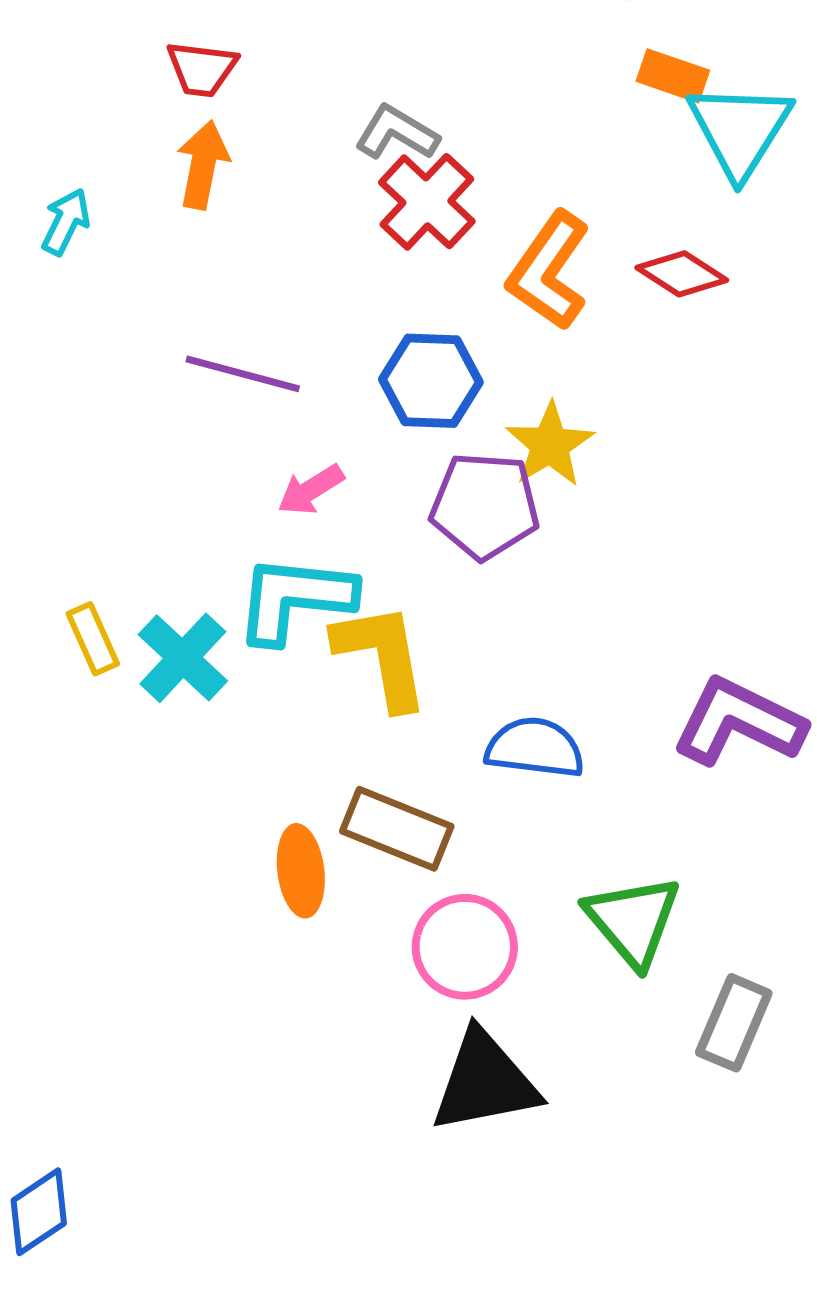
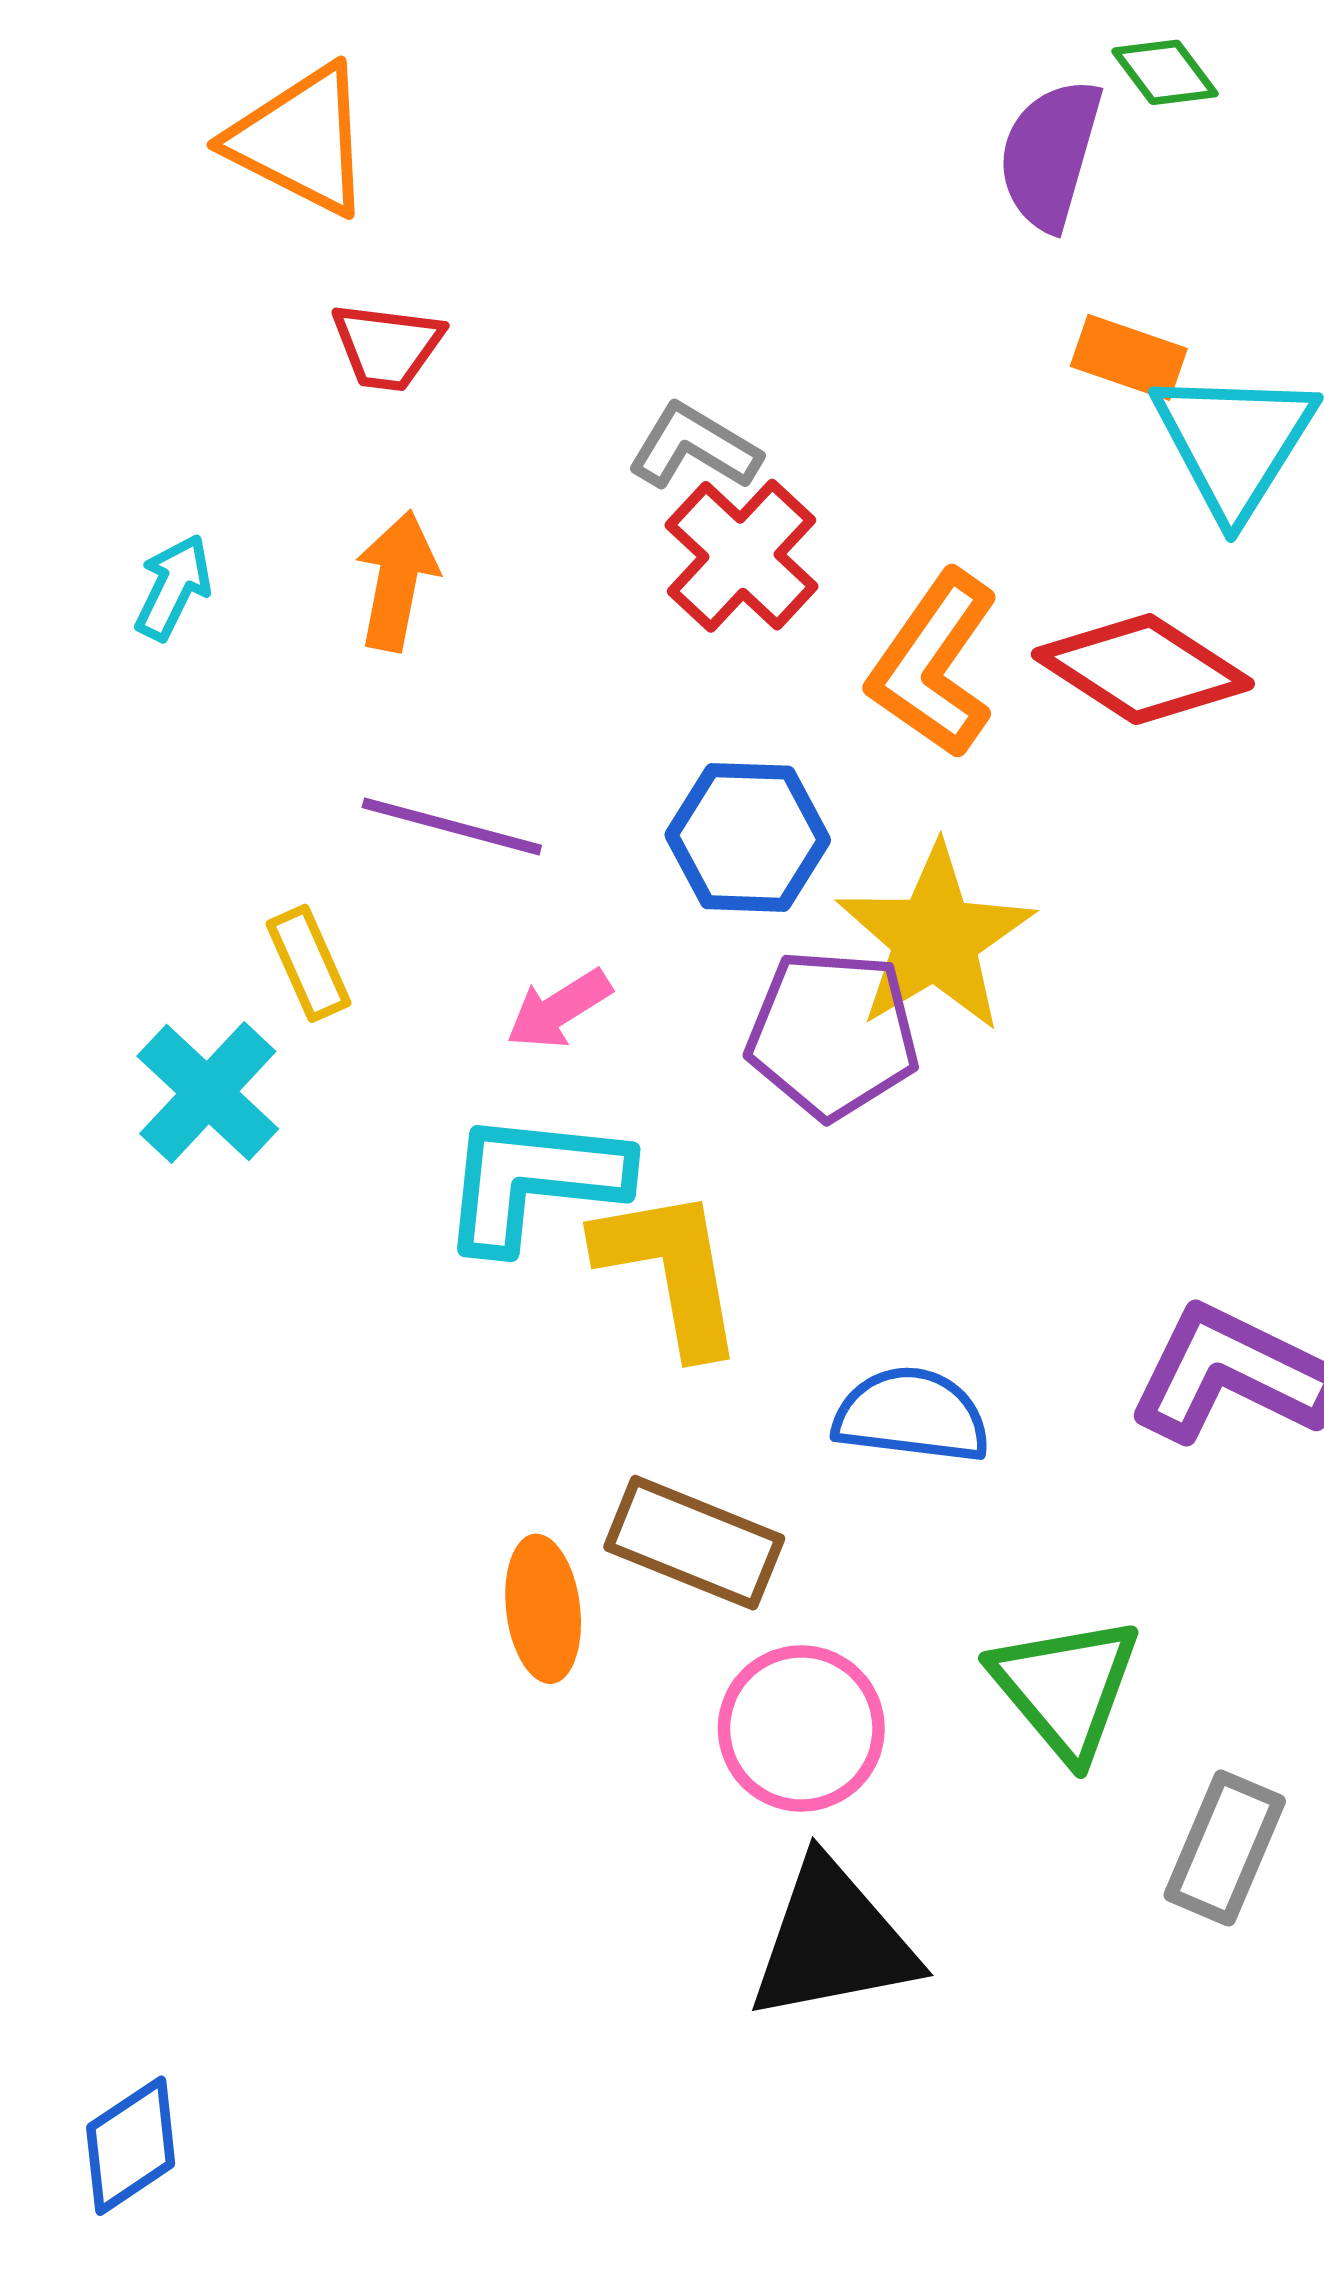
orange arrow: (203, 165) -> (397, 581), moved
red diamond: (682, 274) -> (1143, 669), size x1.5
yellow star: (550, 445) -> (935, 938), size x1.4
yellow rectangle: (93, 639) -> (309, 963), moved
cyan cross: (183, 658) -> (208, 1092), moved

